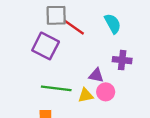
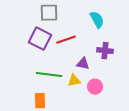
red line: (74, 27) -> (66, 40), moved, turned -54
pink circle: (106, 92) -> (95, 87), moved

